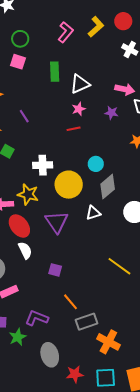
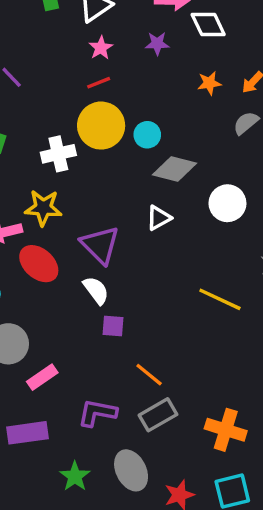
yellow circle: (69, 185) -> (101, 126), moved
gray diamond: (108, 187) -> (174, 169), turned 65
white semicircle: (25, 250) -> (96, 290), moved
gray rectangle: (86, 322) -> (158, 415), moved
green star: (18, 337) -> (75, 476), moved

